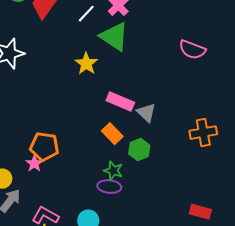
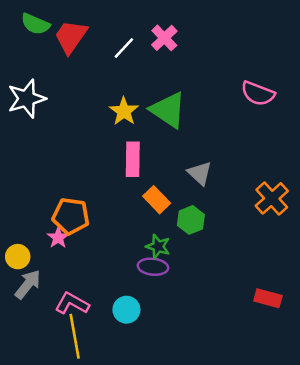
green triangle: (114, 37) -> (168, 110), moved
pink rectangle: (120, 102) -> (133, 159), moved, turned 68
orange cross: (203, 133) -> (272, 198), turned -32

